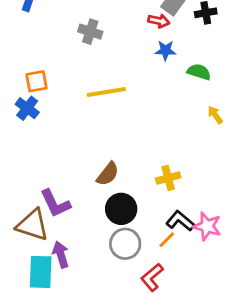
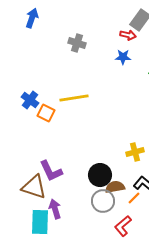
blue star: (165, 50) -> (123, 57), moved
orange square: (37, 81) -> (46, 113), moved, turned 36
yellow line: (106, 92) -> (74, 98), moved
brown semicircle: (108, 174) -> (115, 187), moved, turned -138

